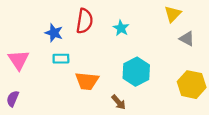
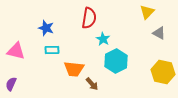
red semicircle: (84, 21) -> (89, 18), moved
cyan star: (121, 28) -> (103, 39), moved
pink triangle: (19, 60) -> (16, 51), turned -42
brown arrow: (119, 102) -> (92, 84), moved

